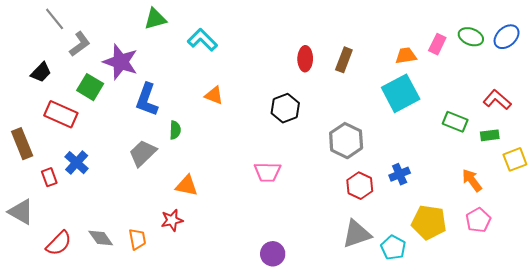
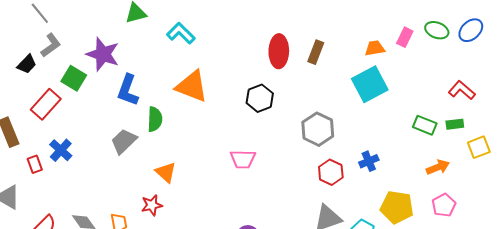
gray L-shape: (80, 44) -> (51, 45), moved
red ellipse: (305, 59) -> (279, 51), size x1.4
orange triangle: (214, 95) -> (192, 86), size x1.8
red rectangle: (61, 114) -> (46, 104), turned -72
green rectangle: (455, 122) -> (425, 125), moved
green semicircle: (175, 130) -> (155, 119), size x1.4
orange arrow: (472, 180) -> (438, 167), turned 105
orange triangle: (187, 186) -> (166, 172), turned 30

